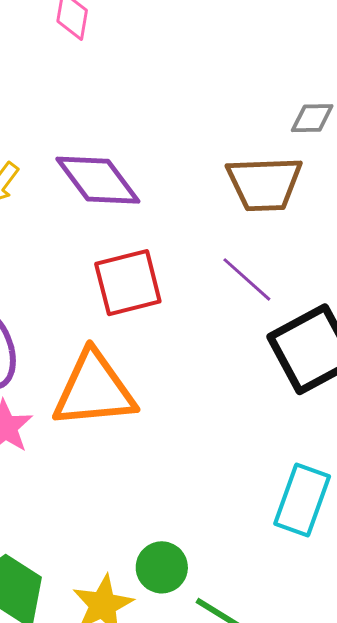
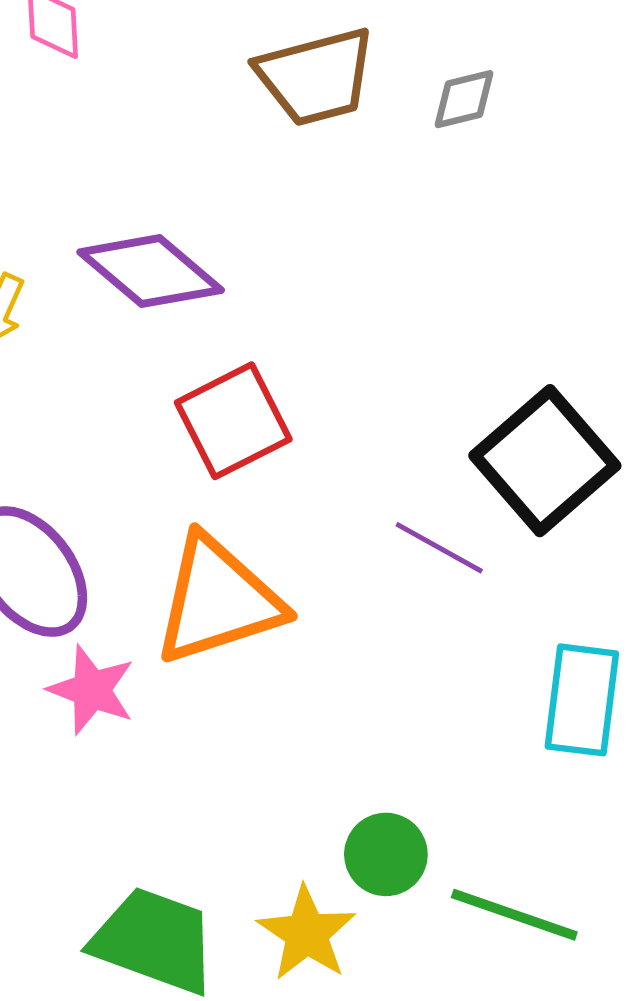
brown trapezoid: (264, 184) -> (316, 77), moved
purple line: (247, 279) -> (439, 548), moved

